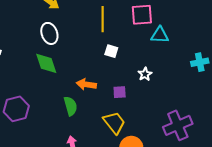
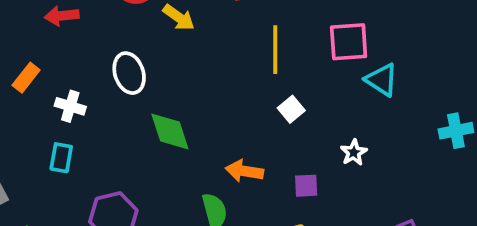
white ellipse: (49, 33) -> (129, 73), moved
cyan triangle: (160, 35) -> (382, 80), turned 30
white square: (111, 51) -> (291, 109), turned 32

